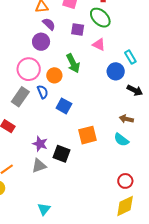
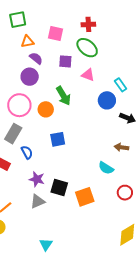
blue semicircle: (43, 92) -> (27, 152), moved
blue square: (64, 106) -> (58, 139), turned -35
orange square: (88, 135) -> (85, 197), moved
cyan semicircle: (121, 140) -> (106, 168), moved
red circle: (125, 181) -> (125, 193), moved

